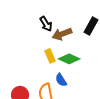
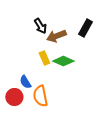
blue semicircle: (61, 80) -> (25, 82), moved

